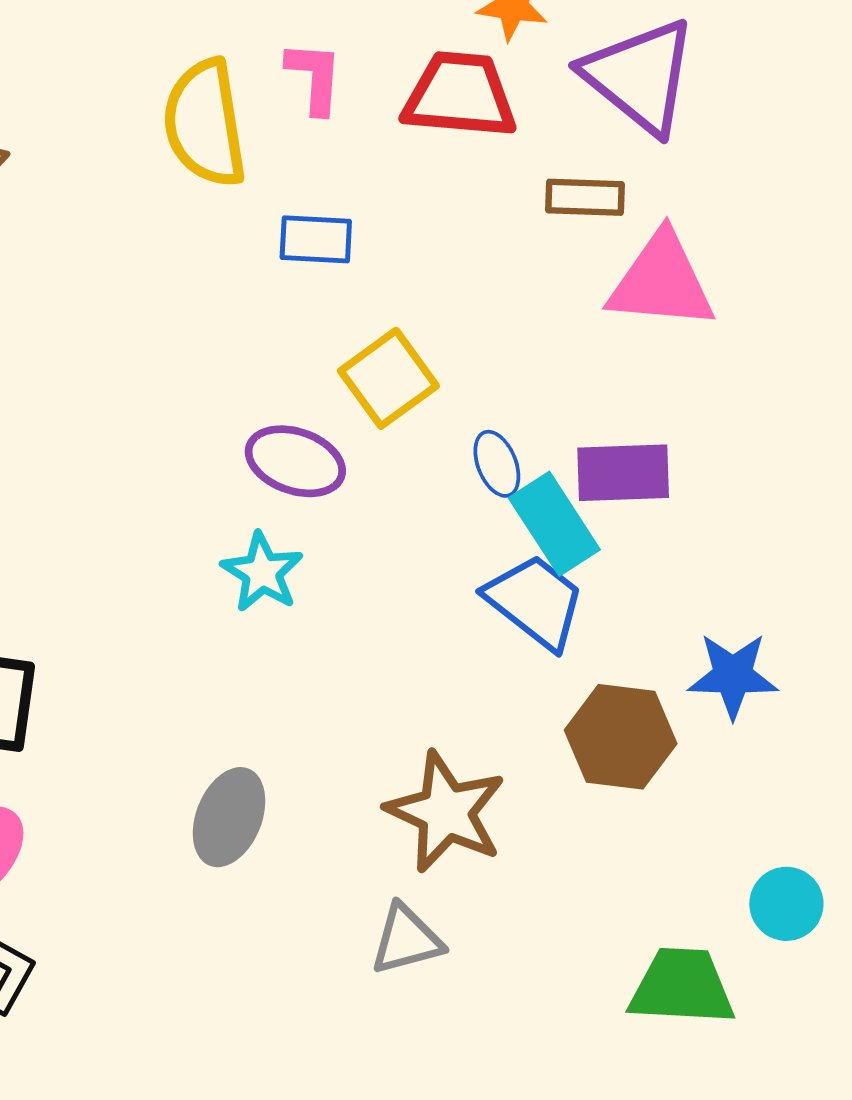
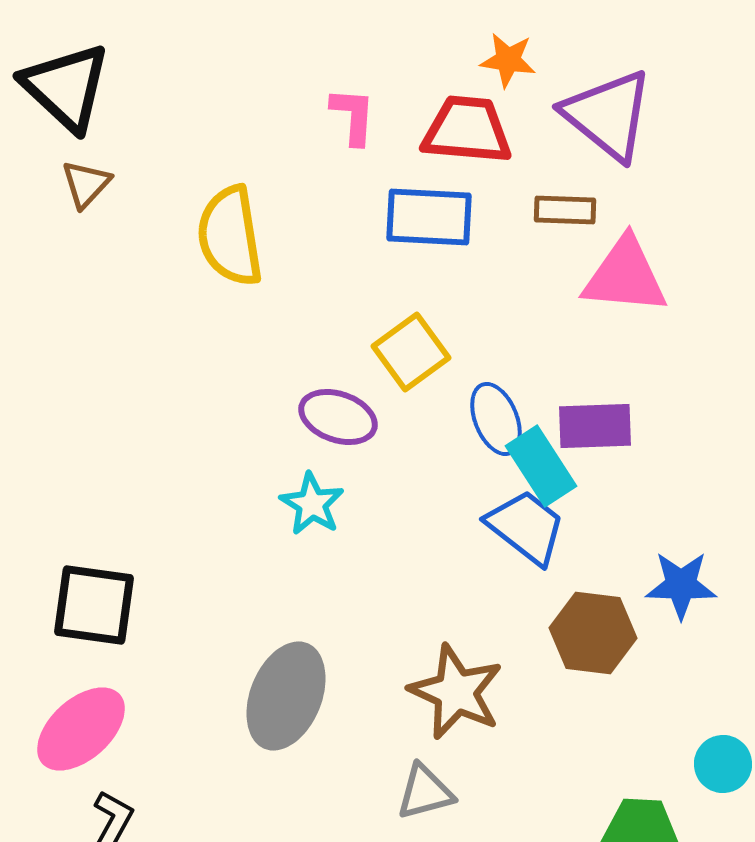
yellow semicircle: (205, 123) -> (230, 236), moved
blue rectangle: (316, 239) -> (429, 217), moved, size x1.5
blue ellipse: (497, 464) -> (496, 419), size x1.4
gray ellipse: (229, 817) -> (286, 696), size x1.4

